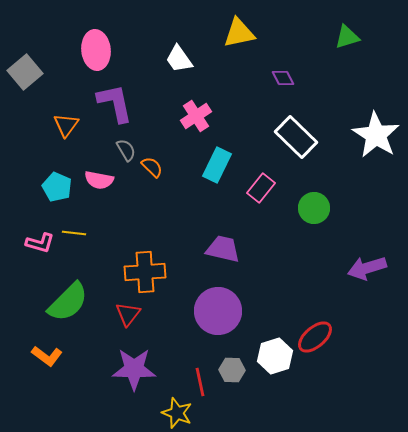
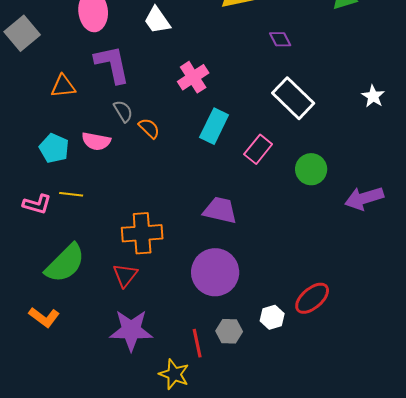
white trapezoid: (179, 59) -> (157, 20), moved
orange triangle: (66, 125) -> (63, 86), turned 48
white star: (376, 135) -> (373, 96), size x0.5
purple arrow: (367, 268) -> (364, 198), moved
white hexagon: (275, 356) -> (272, 317), size x0.7

